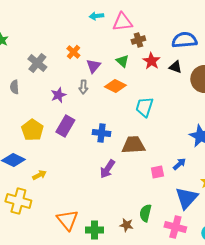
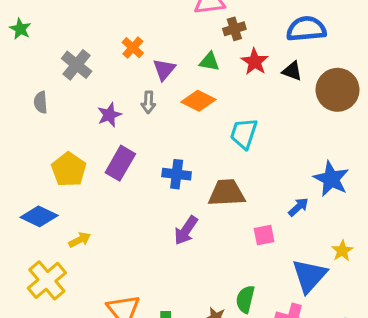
green triangle: (122, 61) -> (209, 62), turned -32
blue arrow: (179, 164) -> (298, 207), moved
yellow cross: (18, 201) -> (47, 280), turned 35

